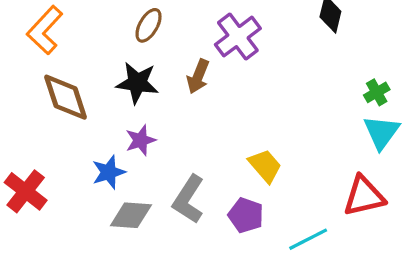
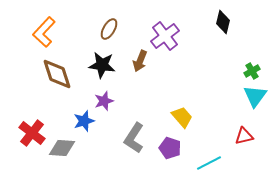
red triangle: (364, 196) -> (244, 136), size x0.7
gray diamond: (131, 215) -> (62, 148), moved

